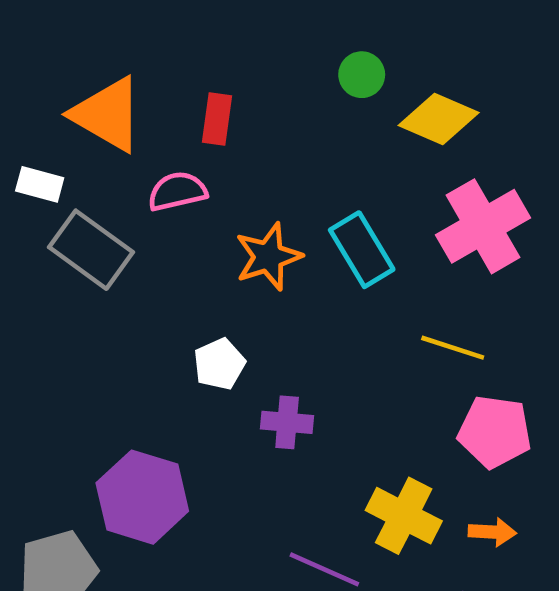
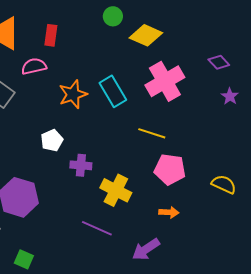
yellow cross: (404, 516) -> (116, 190), moved

